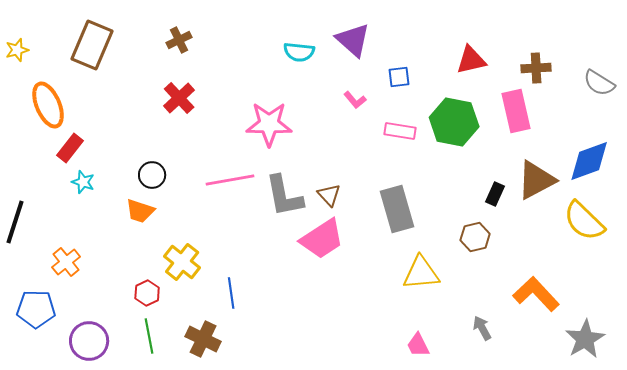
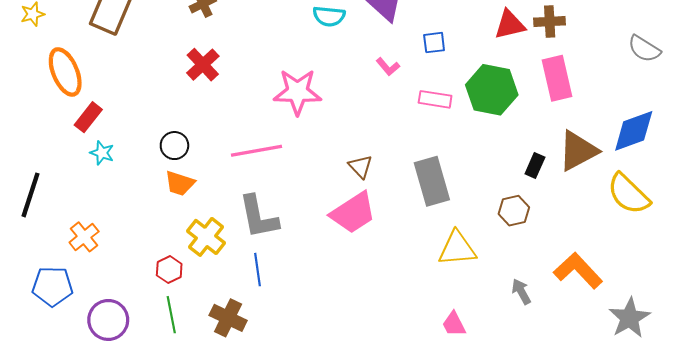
brown cross: (536, 68) -> (550, 22), moved
gray L-shape: (284, 196) -> (259, 217), moved
orange trapezoid: (140, 211) -> (180, 183), moved
gray arrow: (482, 328) -> (521, 292), moved

